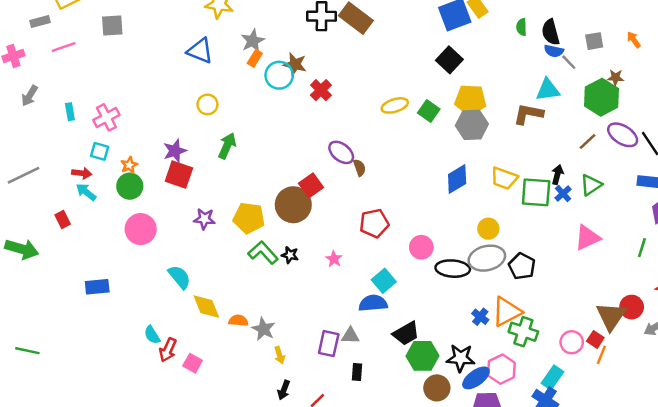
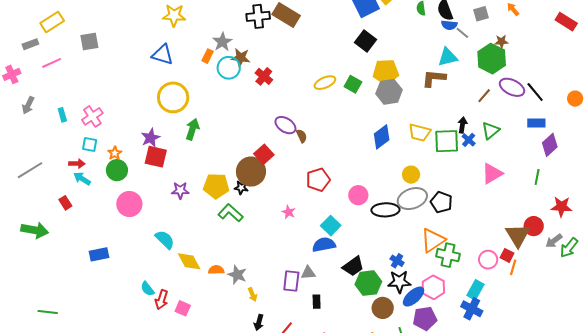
gray star: (253, 41) -> (222, 42), moved
yellow circle: (207, 104) -> (173, 97), size x1.8
black star: (290, 255) -> (241, 188), moved
blue cross: (480, 317) -> (397, 261), moved

